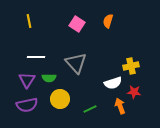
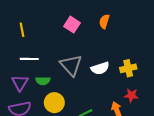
yellow line: (29, 21) -> (22, 30), moved
white semicircle: (113, 83) -> (100, 68), moved

